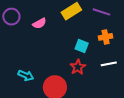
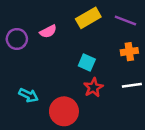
purple circle: (11, 17) -> (17, 39), moved
cyan square: (82, 46) -> (87, 62), moved

